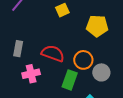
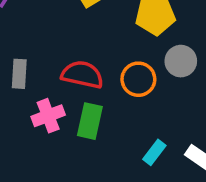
gray circle: (101, 72) -> (181, 61), moved
green rectangle: (70, 80) -> (90, 121), moved

